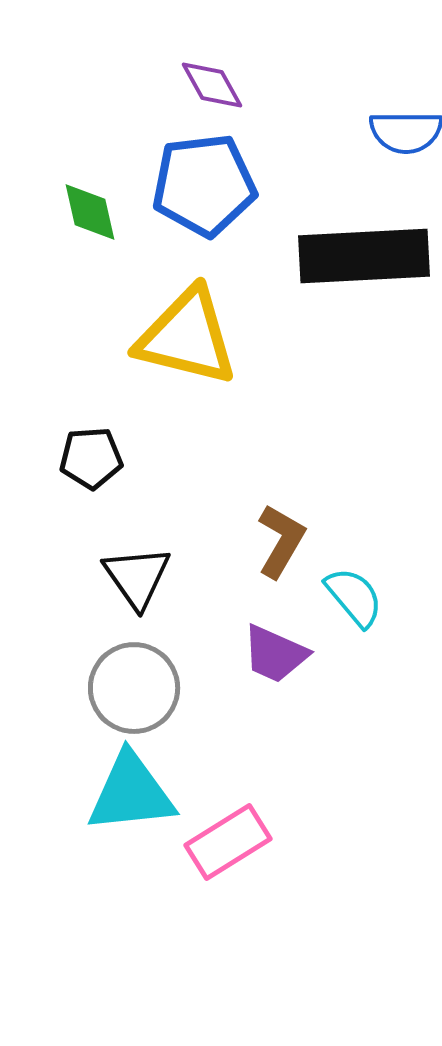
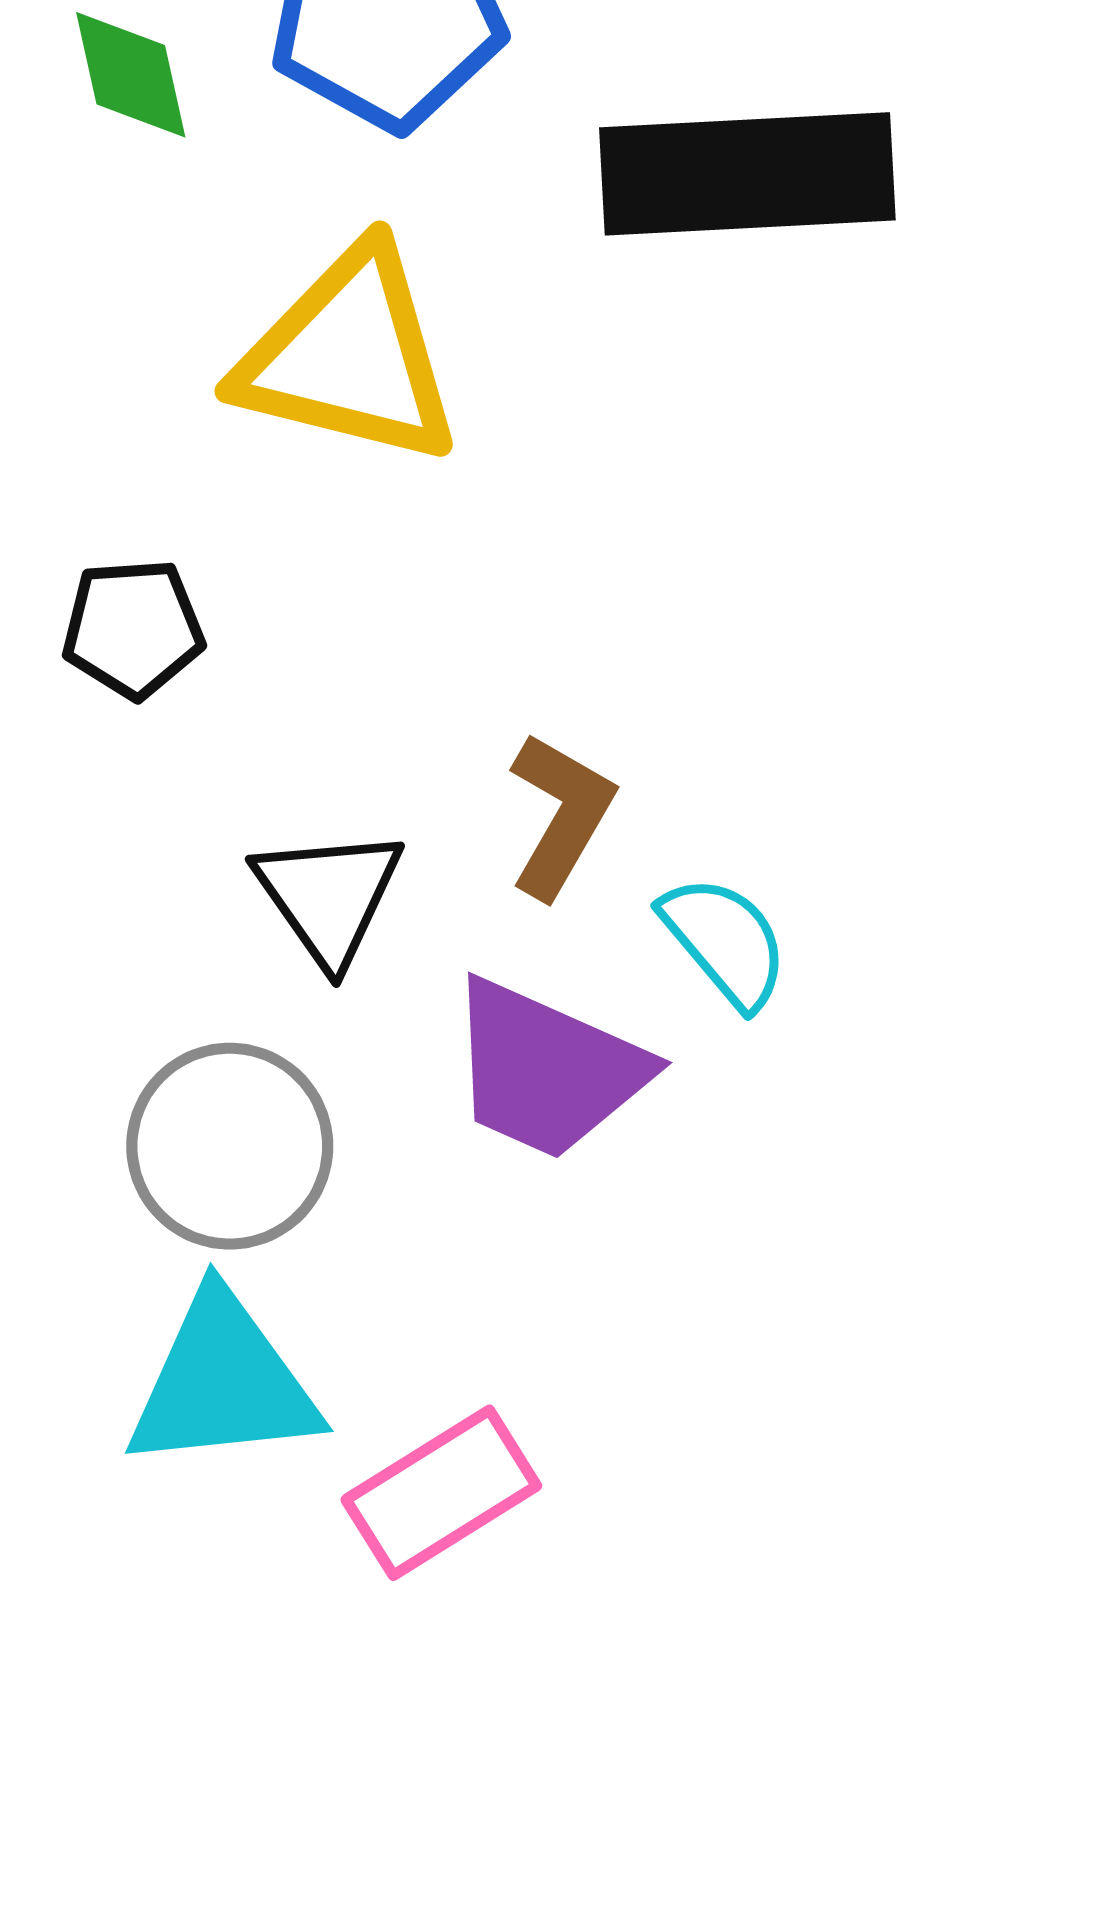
black triangle: (137, 577) -> (329, 896), moved
purple trapezoid: (275, 654) -> (547, 1070), size x1.4

